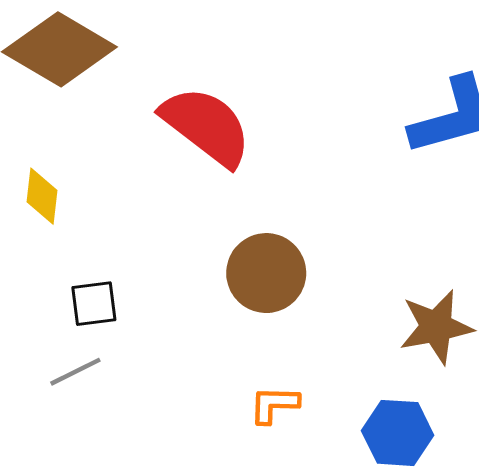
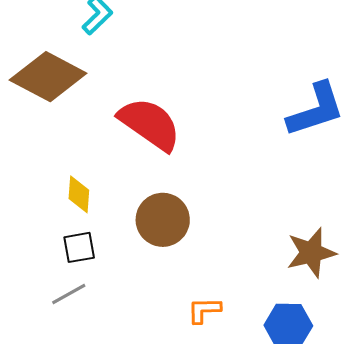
yellow diamond: (42, 196) -> (79, 194), moved
brown circle: (266, 273) -> (163, 220), moved

